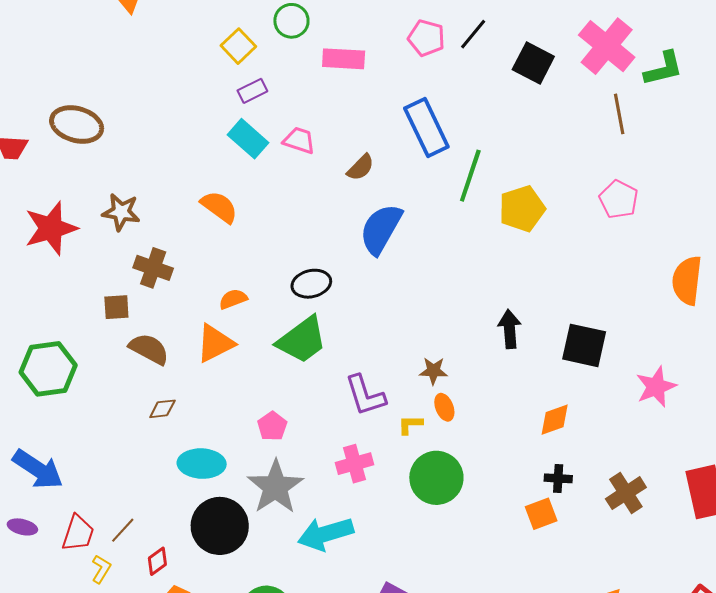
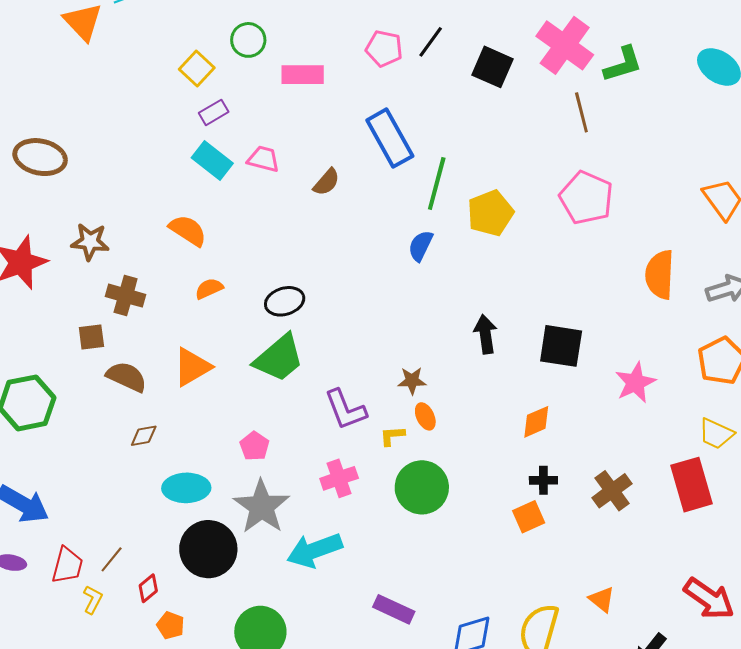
pink pentagon: (619, 199) -> (586, 198), size x1.4
blue semicircle: (381, 229) -> (421, 246), moved, size x0.6
orange semicircle: (233, 299) -> (209, 289), moved

